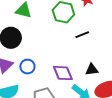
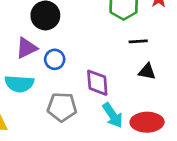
black triangle: (92, 70) -> (147, 72), moved

